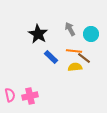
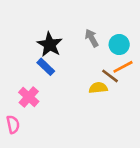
orange line: (74, 51) -> (123, 67), moved, turned -35
blue rectangle: (51, 57) -> (46, 67), moved
pink cross: (30, 96) -> (29, 97), moved, turned -35

